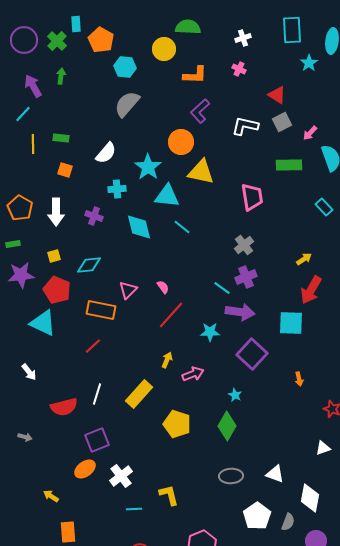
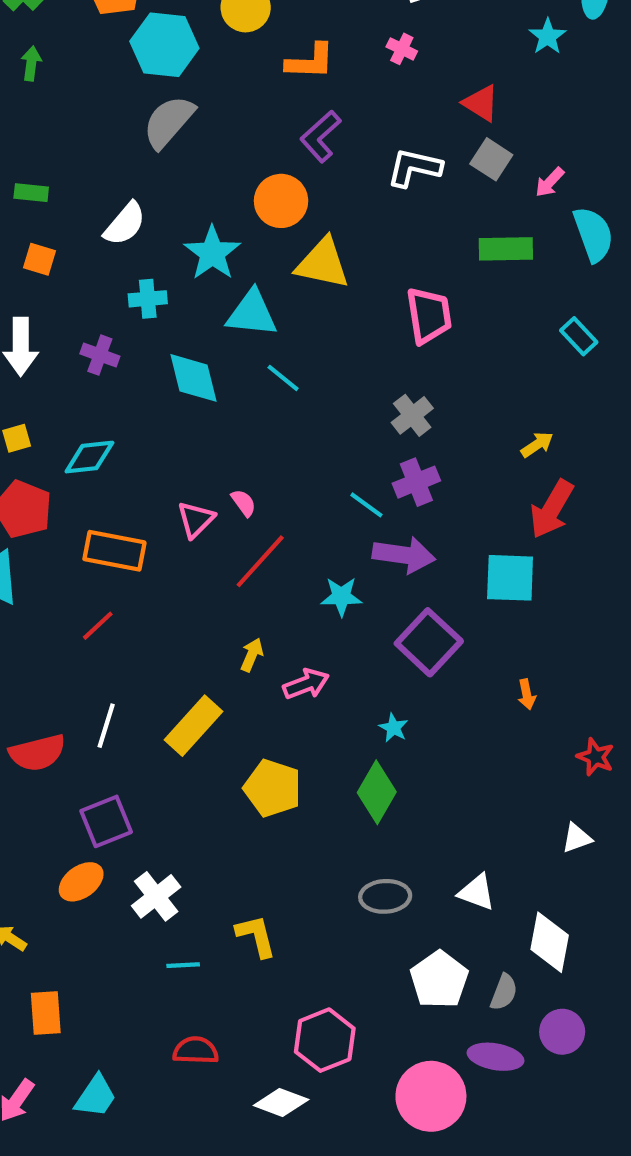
cyan hexagon: (125, 67) -> (164, 45), size x1.4
gray square: (282, 122) -> (491, 159), turned -30
pink triangle: (128, 290) -> (196, 520), moved

